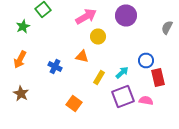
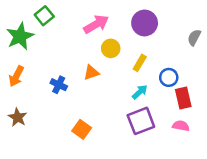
green star: (23, 26) -> (20, 36), size x1.6
orange triangle: (82, 56) -> (91, 73), turned -32
yellow rectangle: (99, 78) -> (140, 63), moved
pink semicircle: (146, 100) -> (181, 126), moved

